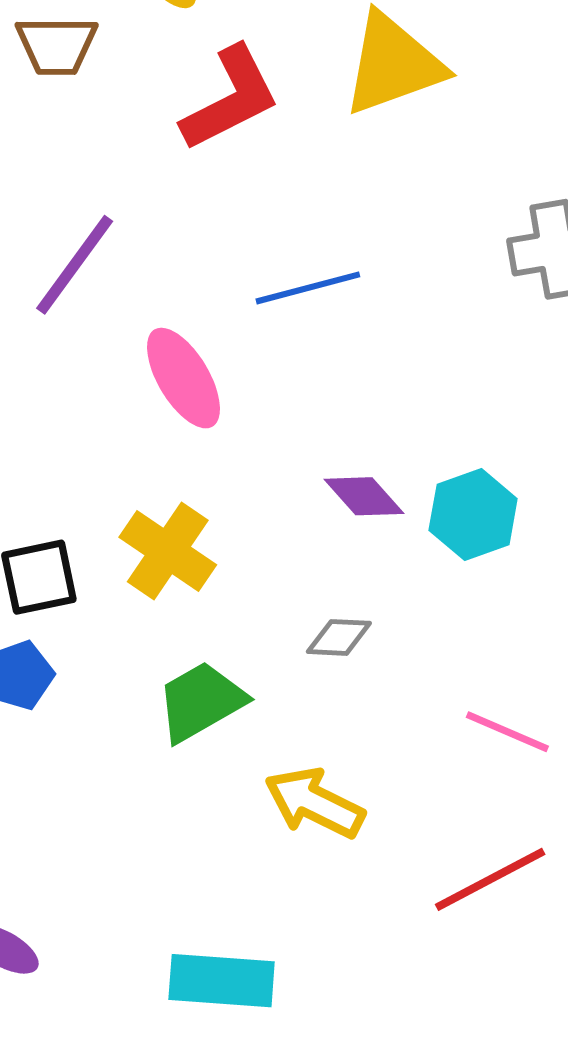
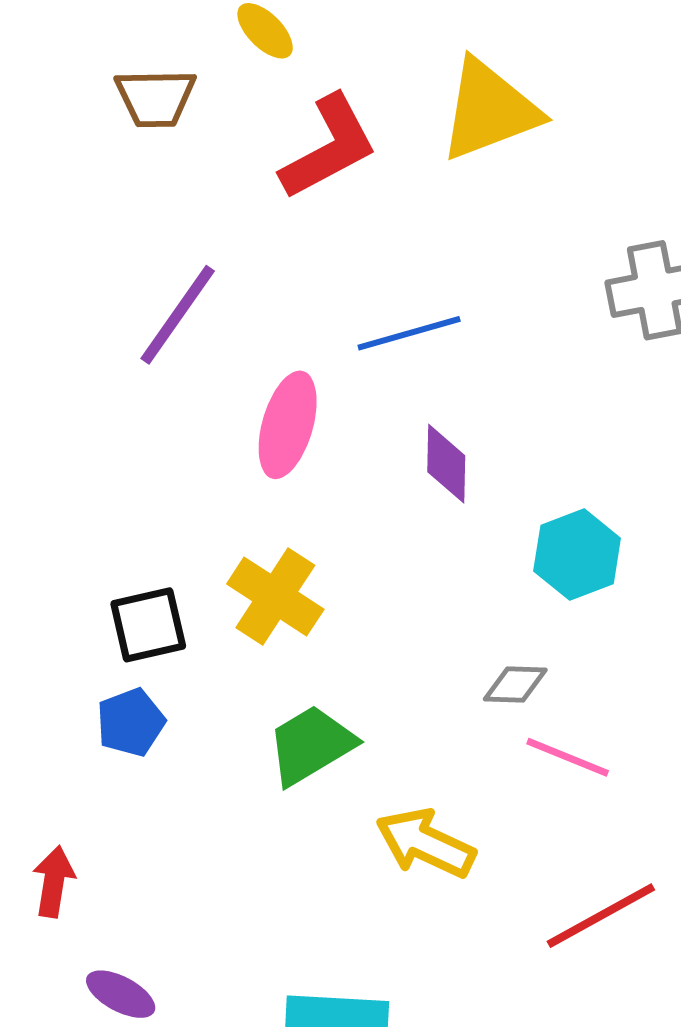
pink ellipse: (184, 378) -> (288, 425), turned 48
purple diamond: (364, 496) -> (446, 464), moved, turned 44
gray diamond: (339, 637) -> (515, 684), moved
pink line: (507, 732) -> (568, 757), moved

